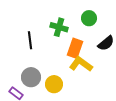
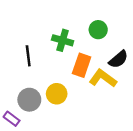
yellow L-shape: (81, 64) -> (103, 78), moved
yellow circle: (54, 84) -> (57, 94), moved

